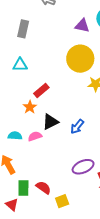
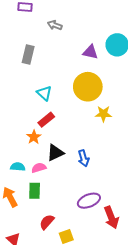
cyan triangle: (20, 65) -> (44, 93), moved, turned 42
blue arrow: (77, 127) -> (83, 158), turned -56
green rectangle: (23, 188) -> (35, 191), moved
red semicircle: (43, 188) -> (47, 222), turned -84

